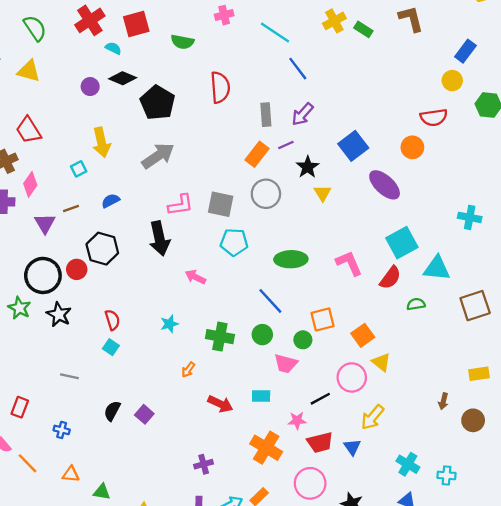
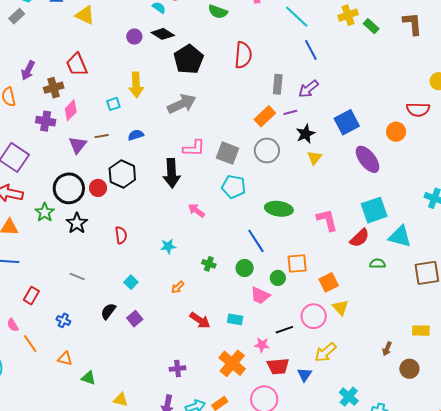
green cross: (220, 337) -> (209, 264), size x0.6
cyan square: (111, 347) -> (131, 282), moved

